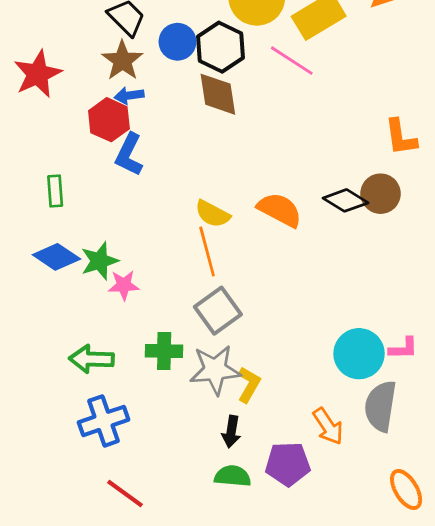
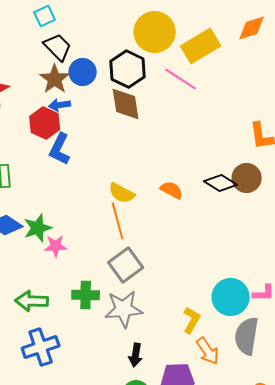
blue circle: (177, 42) -> (83, 72), moved
orange semicircle: (280, 210) -> (172, 190), size x0.7
yellow L-shape: (249, 385) -> (192, 320), moved

